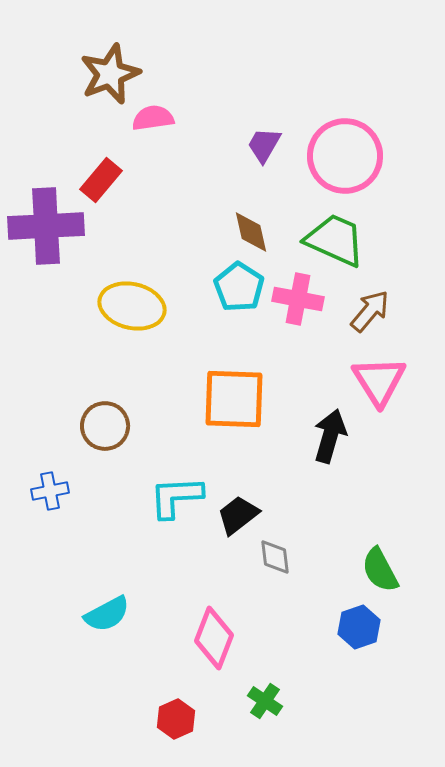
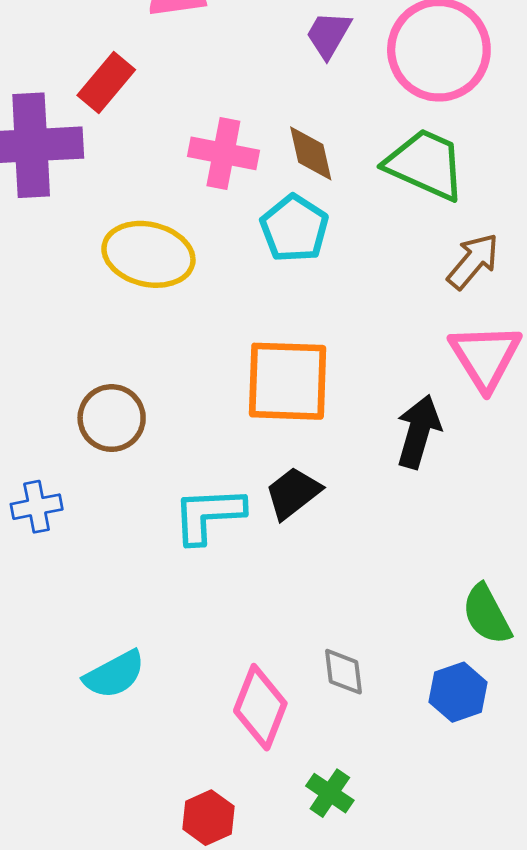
pink cross: (298, 299) -> (223, 153), moved
black trapezoid: (238, 515) -> (293, 493), moved
gray diamond: (275, 557) -> (343, 672), moved

